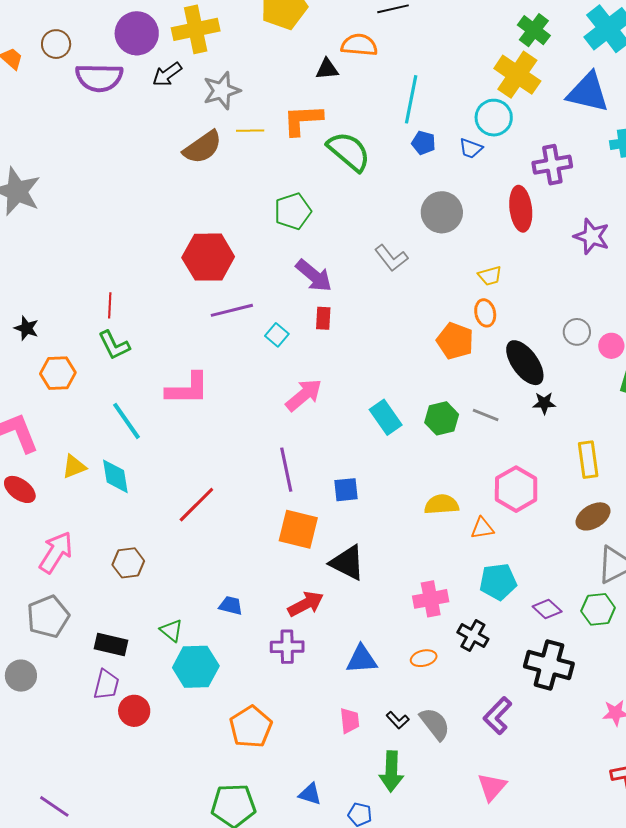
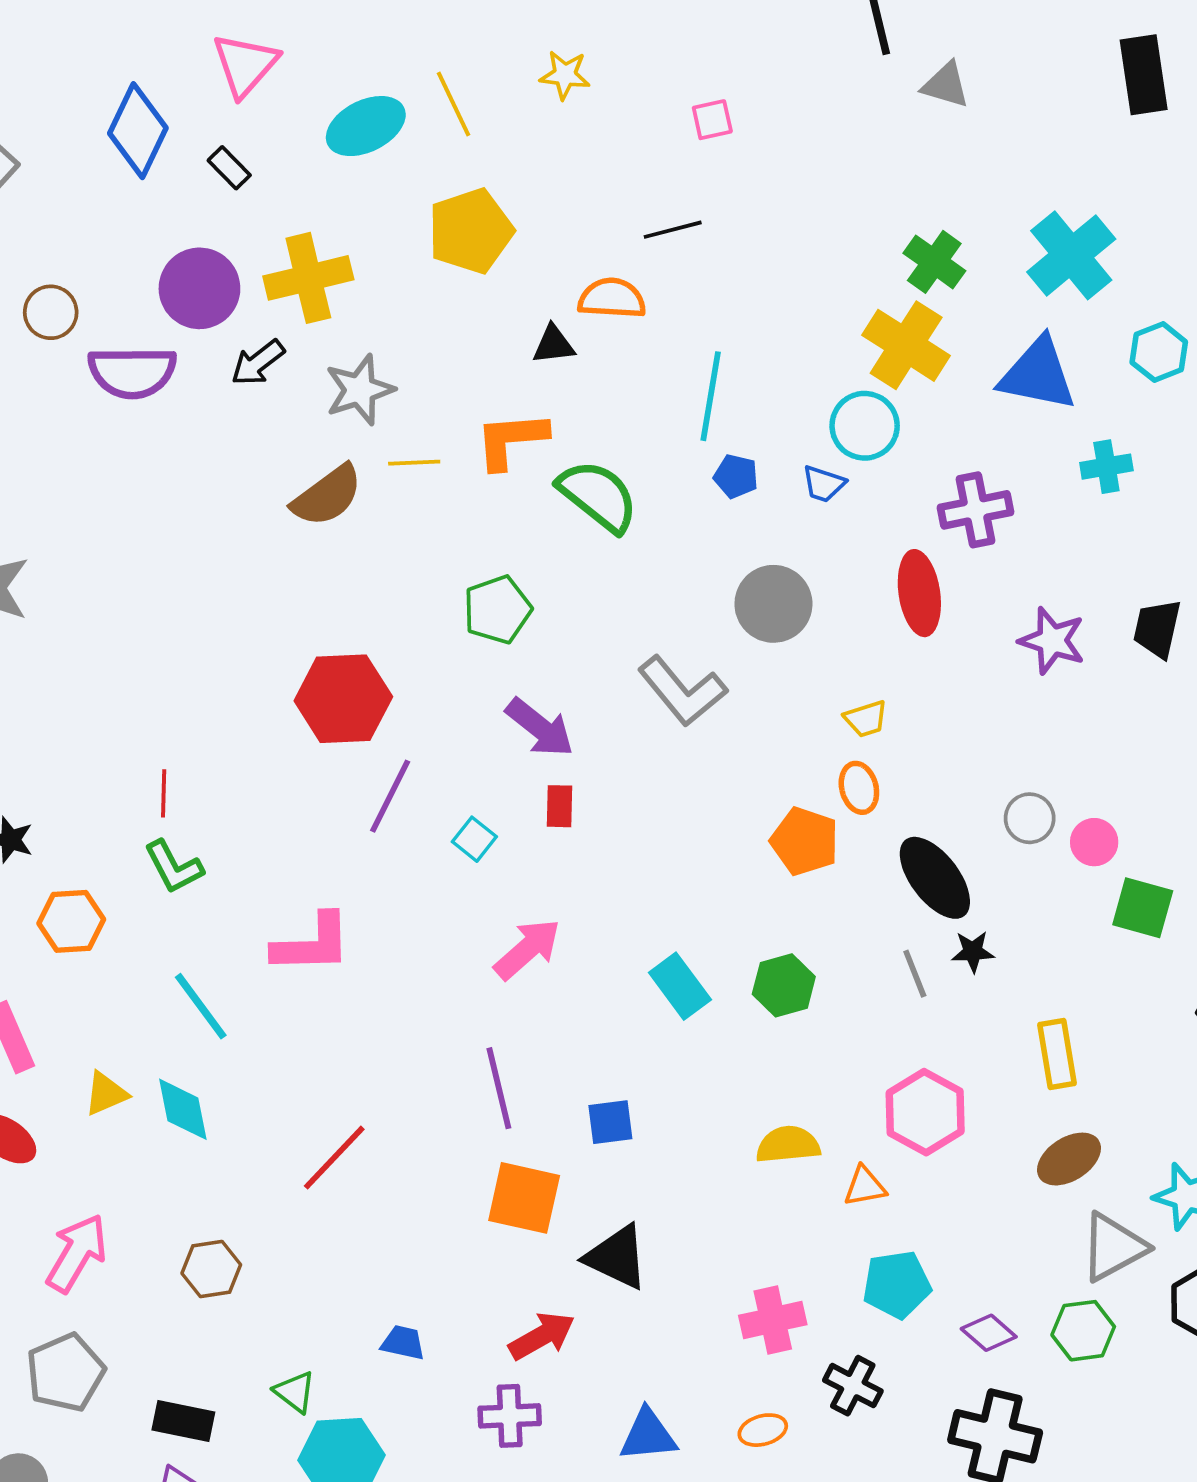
gray L-shape: (391, 258) -> (682, 691), size x1.4
purple line: (232, 310) -> (390, 796), turned -48
gray line: (486, 415) -> (915, 974), moved, turned 48

